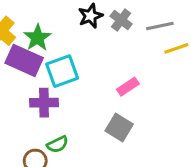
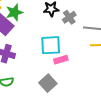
cyan square: (62, 71) -> (51, 45), moved

